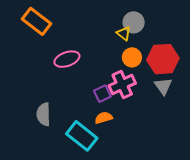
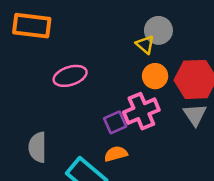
orange rectangle: (37, 21) -> (32, 26), turned -32

